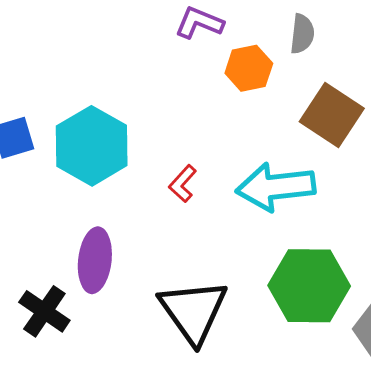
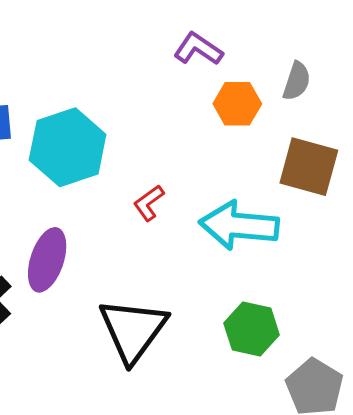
brown square: (332, 115) -> (309, 167), turned -30
green hexagon: (309, 286) -> (252, 329), size x0.7

